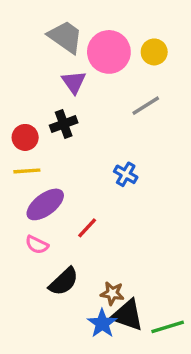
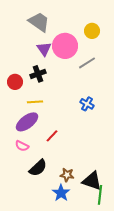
pink circle: (109, 52) -> (65, 46), moved
yellow line: (27, 171) -> (35, 102), moved
blue cross: (126, 174) -> (87, 104), moved
black triangle: (127, 315) -> (92, 181), moved
green line: (168, 327) -> (100, 195), turned -66

